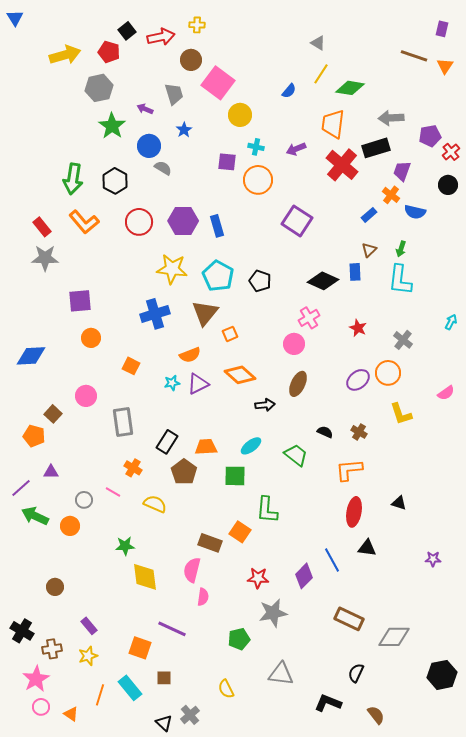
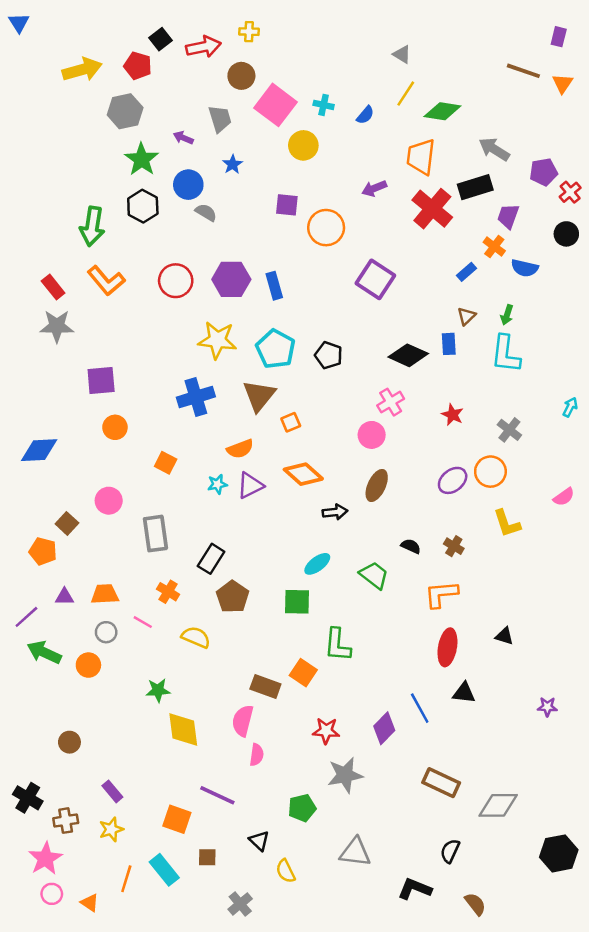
gray arrow: (391, 118) -> (494, 149), turned 35
cyan cross: (256, 147) -> (324, 105), moved
black hexagon: (115, 181) -> (143, 206), moved
orange trapezoid: (206, 447) -> (105, 594), moved
black triangle: (164, 723) -> (259, 841), moved

